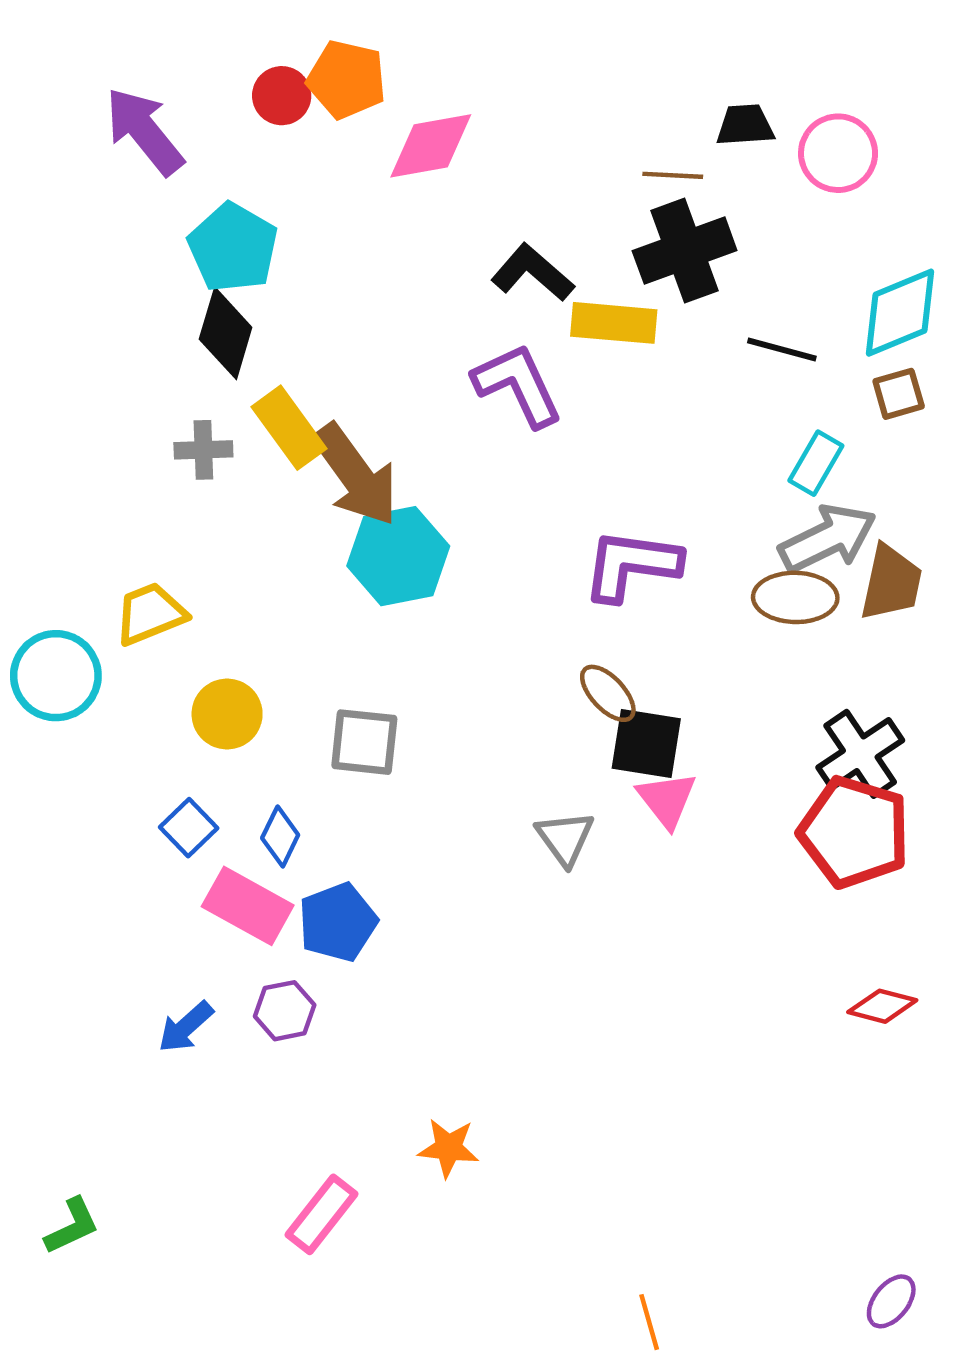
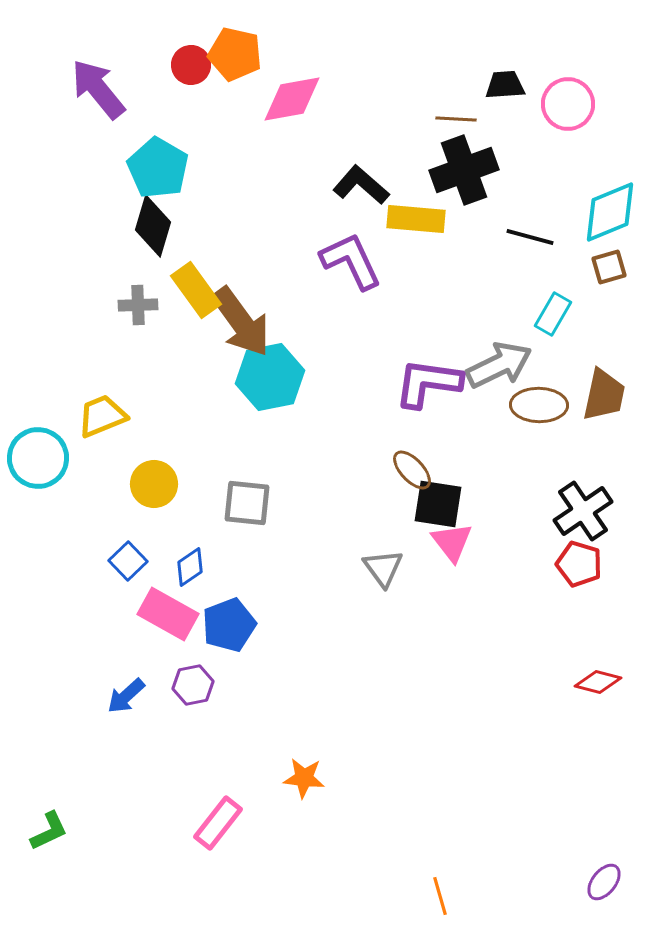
gray arrow: (828, 538) -> (499, 365), moved
red pentagon: (854, 832) -> (579, 564), size x0.6
blue diamond: (280, 837) -> (190, 567), turned 30

